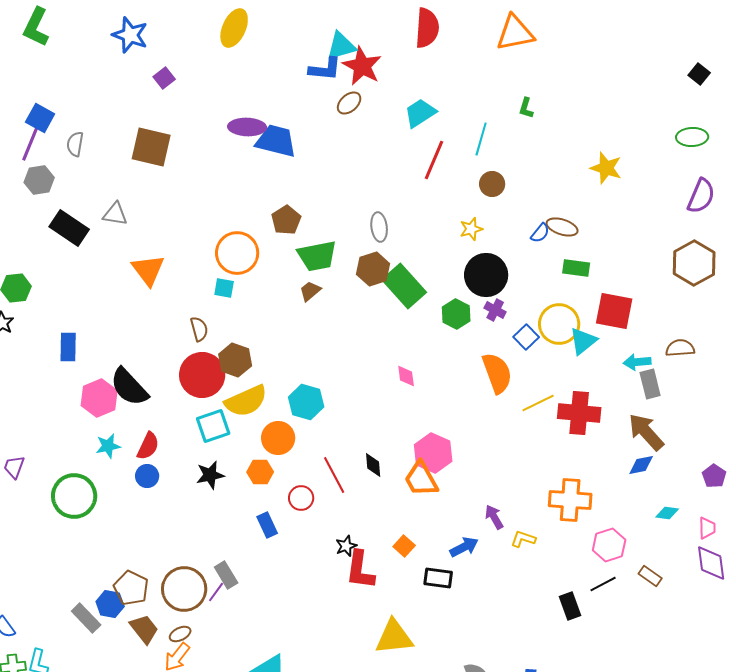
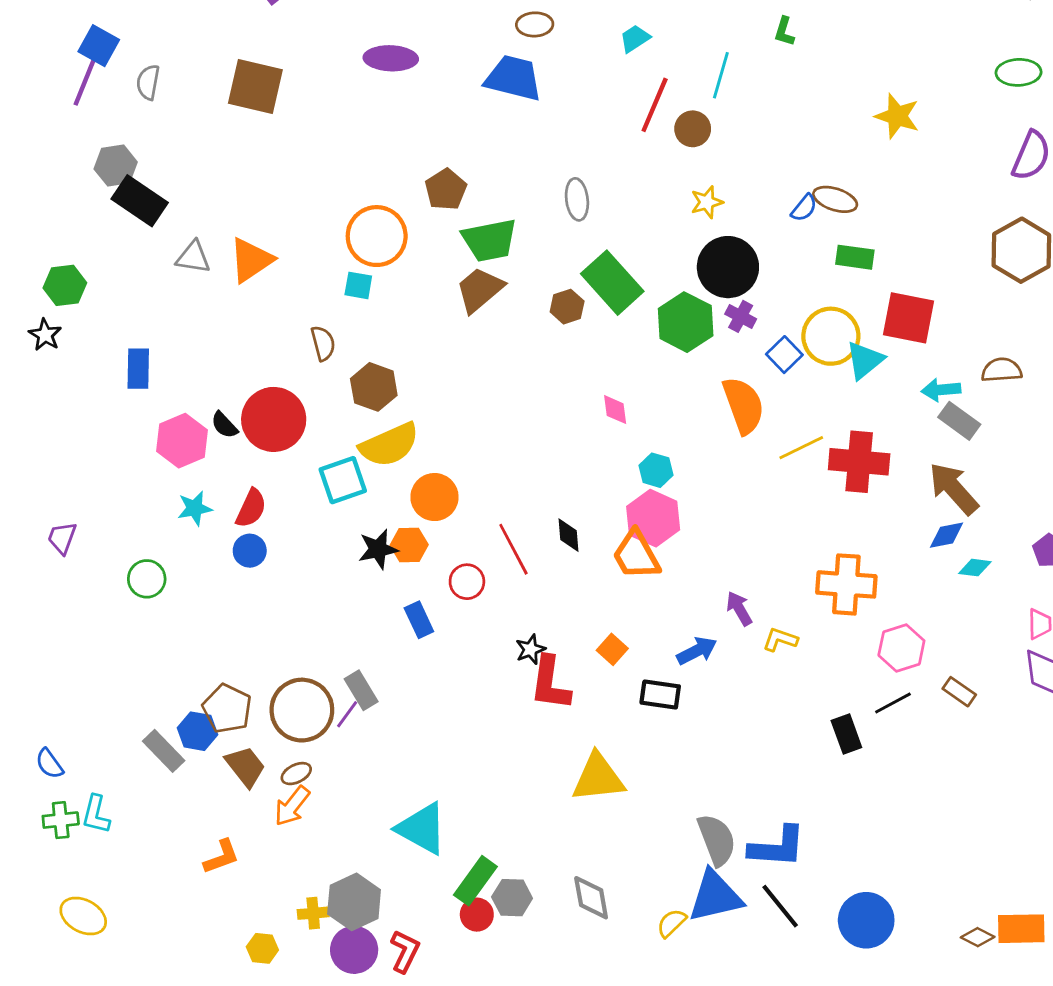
brown ellipse: (349, 103) -> (535, 24), turned 40
cyan trapezoid: (420, 113) -> (635, 39), size x0.7
blue trapezoid: (276, 141) -> (513, 78), moved
gray hexagon: (39, 180) -> (116, 166), moved
brown circle: (492, 184) -> (693, 129), moved
gray triangle: (115, 214) -> (193, 257), moved
brown hexagon: (373, 269) -> (567, 307), moved, size x0.7
orange triangle: (148, 270) -> (251, 260), turned 33
brown trapezoid: (310, 291) -> (480, 290), size x1.6
green hexagon: (456, 314) -> (686, 322), size x1.4
red circle: (202, 375) -> (274, 419), moved
gray rectangle: (650, 384) -> (959, 421), turned -40
black semicircle: (129, 387) -> (224, 425), size x0.5
cyan hexagon: (306, 402) -> (656, 470), moved, size x0.7
black star: (210, 475) -> (378, 549), moved
green circle: (74, 496) -> (147, 579), size x0.6
cyan diamond: (667, 513) -> (975, 568), moved

